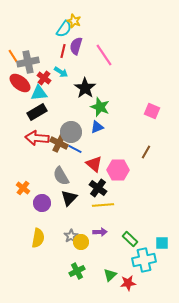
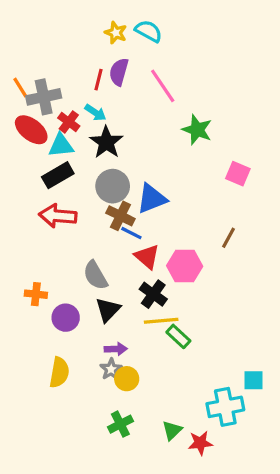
cyan semicircle: (64, 29) -> (149, 31), moved, turned -96
black star: (85, 88) -> (106, 142), moved
green star: (100, 107) -> (197, 130), moved
blue triangle: (97, 127) -> (152, 199), size x1.5
gray circle: (71, 132) -> (113, 186), moved
brown cross: (59, 143) -> (120, 216), moved
blue line: (75, 149) -> (131, 233), moved
orange cross: (23, 188) -> (36, 294), turned -32
purple arrow: (100, 232) -> (116, 349), moved
green rectangle: (130, 239) -> (178, 336), moved

